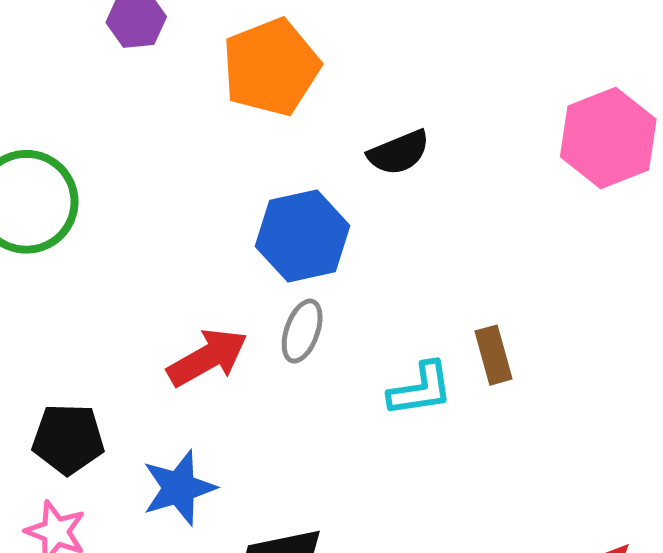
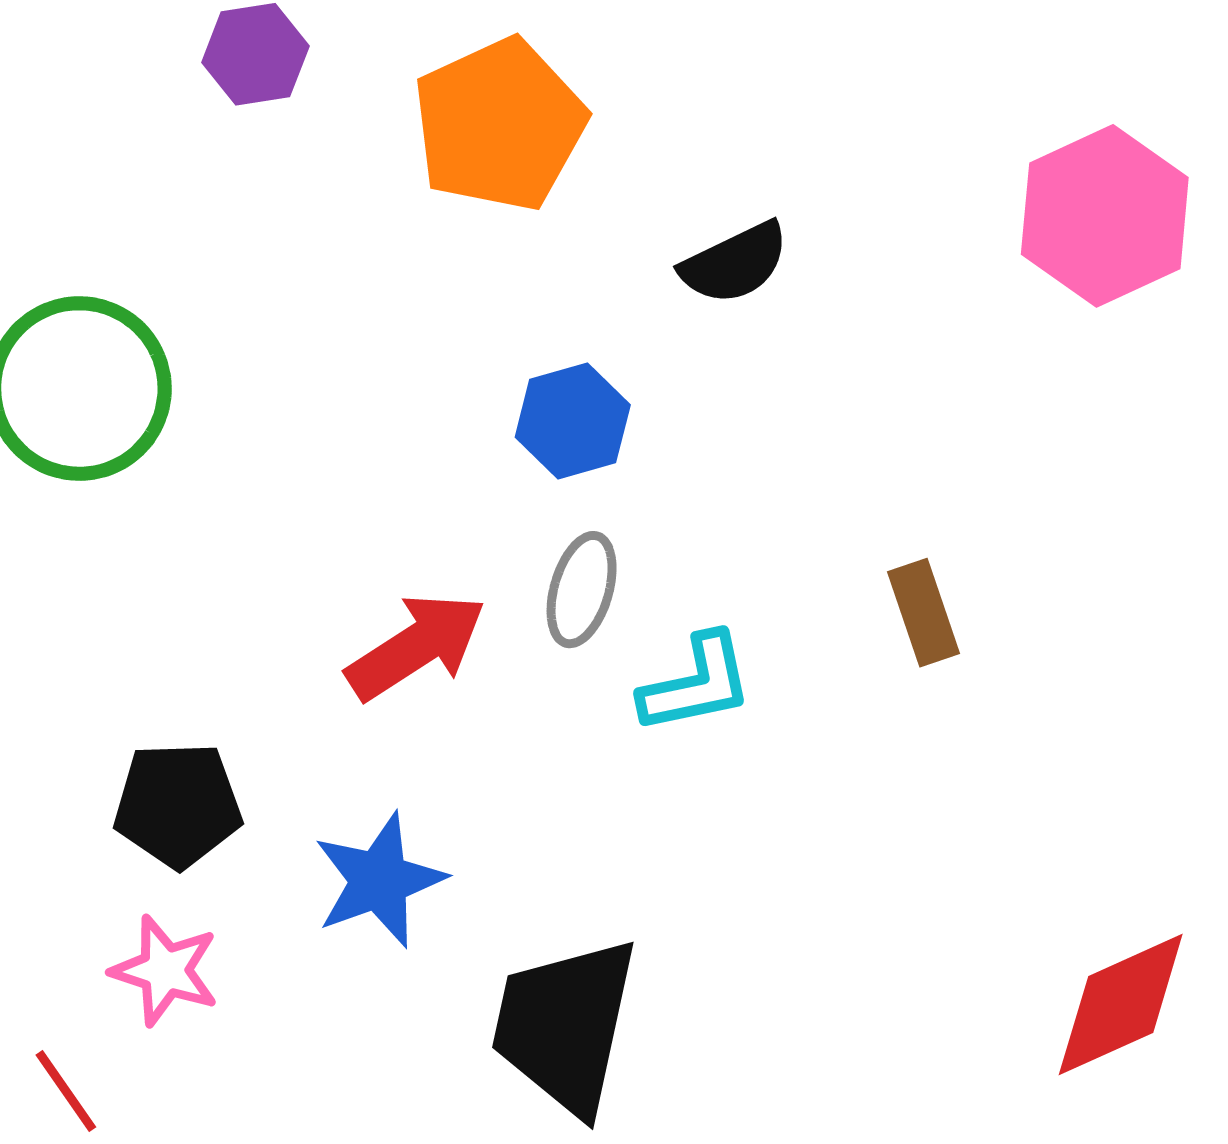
blue hexagon: (303, 236) -> (573, 421), size x0.7
cyan L-shape: (421, 389) -> (696, 684), moved

